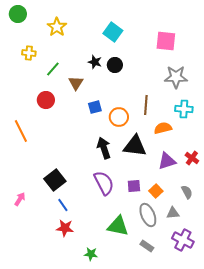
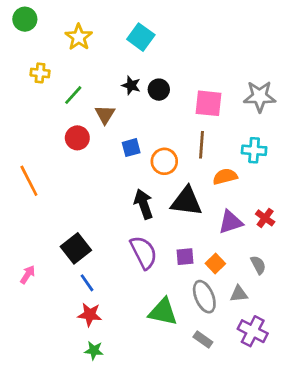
cyan square: (113, 32) -> (141, 37), moved
pink square: (166, 41) -> (208, 103), moved
gray star: (176, 77) -> (260, 96), moved
red circle: (46, 100) -> (77, 138), moved
green star: (91, 254) -> (94, 350), moved

